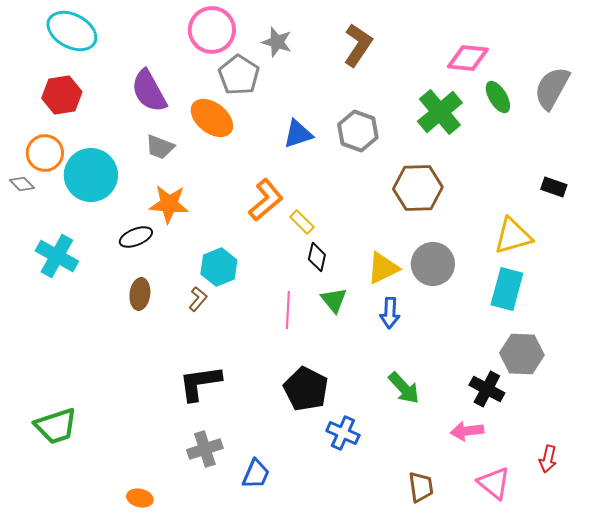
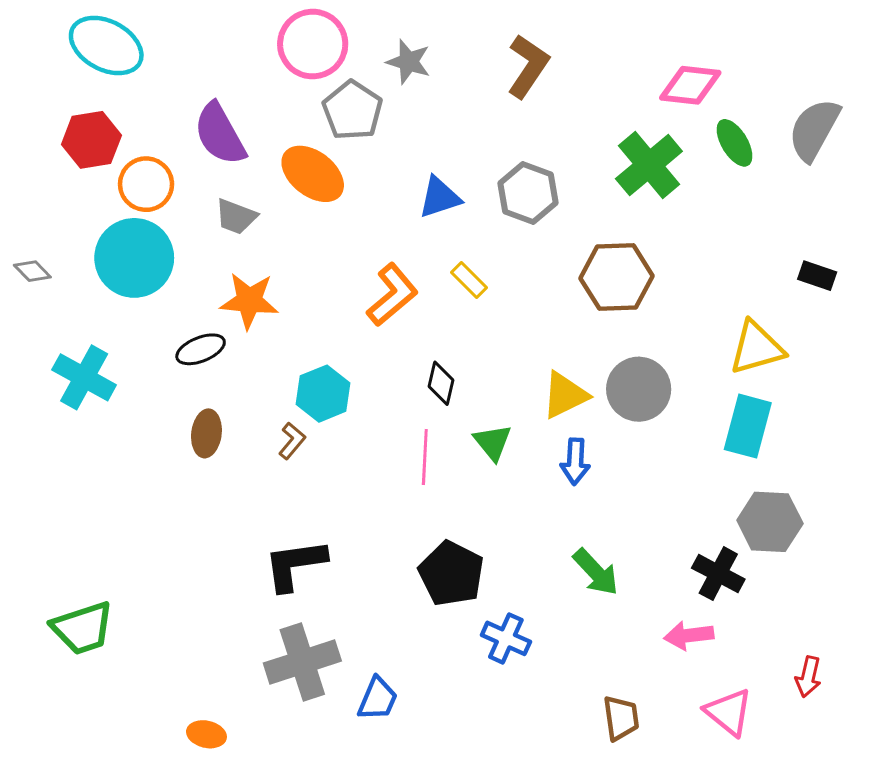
orange circle: (45, 153) -> (146, 184), moved
yellow rectangle: (302, 222) -> (469, 280), moved
black diamond: (317, 257) -> (441, 383), moved
gray cross: (205, 449) -> (302, 662), size x1.4

